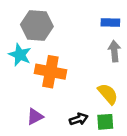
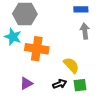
yellow semicircle: (108, 94) -> (71, 65), moved

